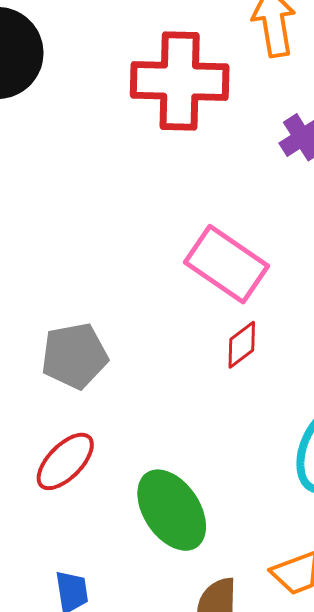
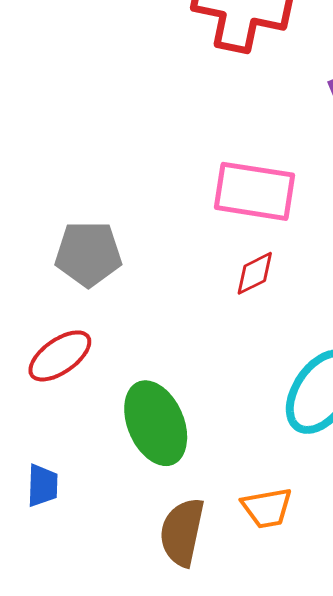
pink rectangle: (227, 264) -> (254, 191), turned -36

